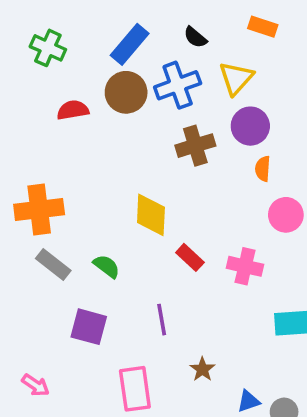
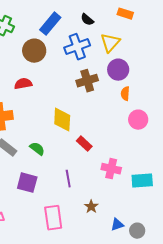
brown circle: (126, 92) -> (34, 51), moved
red semicircle: (73, 110) -> (23, 84), moved
pink cross: (245, 266) -> (111, 169), moved

